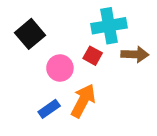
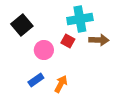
orange arrow: (83, 101) -> (61, 84), moved, size x0.7

